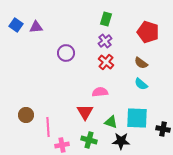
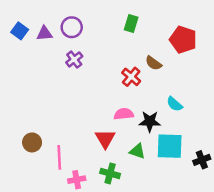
purple cross: (105, 41) -> (74, 59), moved
purple circle: (66, 53) -> (72, 27), moved
brown semicircle: (141, 63) -> (153, 63), moved
black cross: (163, 129) -> (202, 160), turned -32
black star: (121, 141) -> (150, 121), moved

